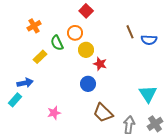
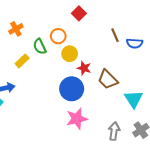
red square: (86, 11) -> (79, 13), moved
blue circle: (88, 84) -> (72, 89), size x1.5
pink star: (54, 113) -> (77, 119), moved, size x1.5
brown trapezoid: (103, 113) -> (108, 80), moved

